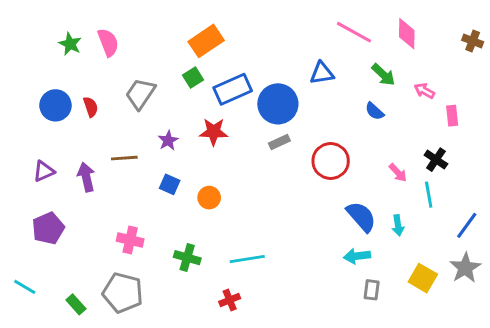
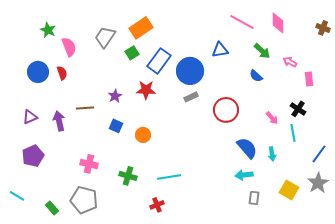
pink semicircle: (108, 42) -> (69, 47), moved
blue rectangle: (233, 89) -> (159, 61), turned -30
gray trapezoid: (140, 94) -> (105, 37), moved

